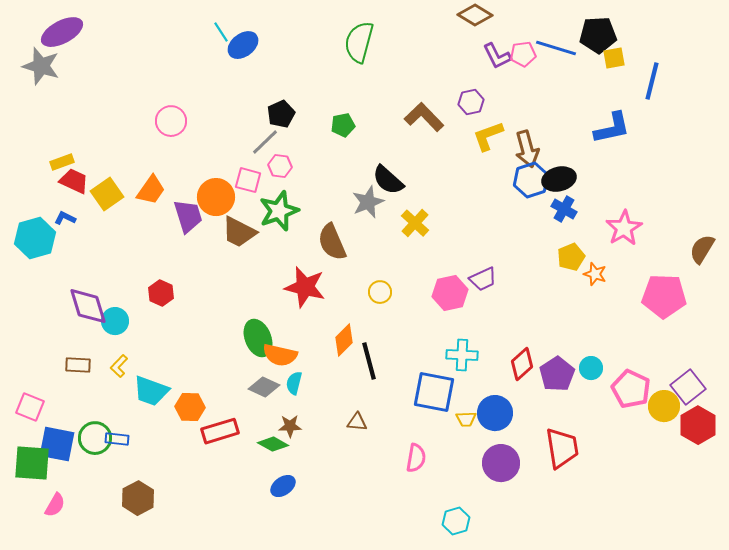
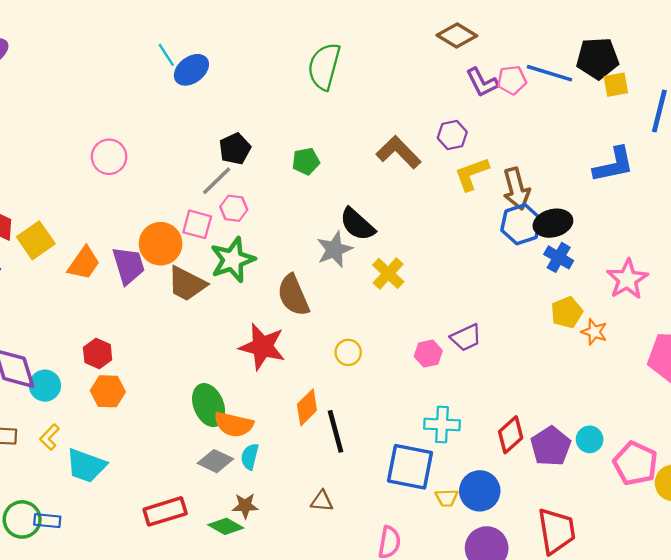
orange trapezoid: (151, 190) -> (84, 263), moved
pink hexagon: (450, 293) -> (428, 354), size x0.7
orange hexagon: (190, 407) -> (108, 391), moved

